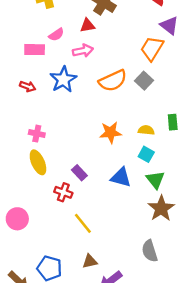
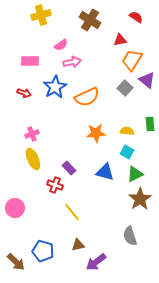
red triangle: (87, 25) -> (120, 40), moved
purple triangle: (169, 25) -> (147, 80), moved
pink semicircle: (56, 35) -> (61, 45), moved
orange semicircle: (113, 81) -> (87, 97), moved
pink cross: (37, 134) -> (32, 134), turned -32
green triangle: (155, 180) -> (135, 174), turned 42

